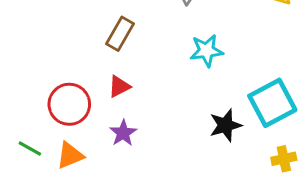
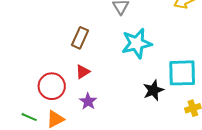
cyan star: (207, 51) -> (137, 43), size x1.4
cyan square: (272, 103) -> (182, 73), turned 32

